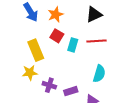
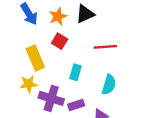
black triangle: (94, 14) -> (85, 14), moved
cyan rectangle: (73, 45) -> (75, 72), moved
purple cross: (49, 85) -> (51, 98), size x1.5

